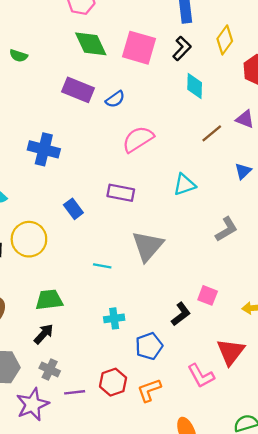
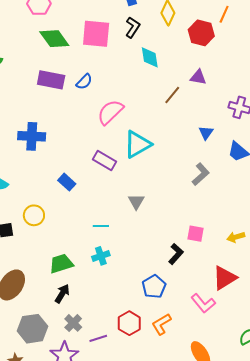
blue triangle: (243, 171) -> (206, 133), moved
cyan triangle: (184, 185) -> (137, 144), moved, size x1.4
purple rectangle: (121, 193) -> (104, 161), turned 30
yellow circle: (29, 239) -> (34, 215), size x0.7
gray triangle: (148, 246) -> (136, 202), size x0.6
cyan cross: (114, 318) -> (101, 256), moved
red triangle: (231, 352) -> (225, 278), turned 32
gray cross: (50, 369) -> (73, 323), turned 30

